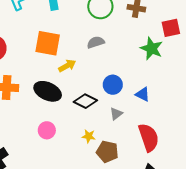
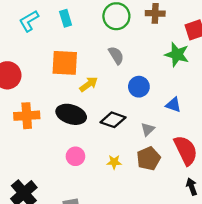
gray semicircle: (96, 42) -> (116, 55), turned 84
blue circle: (113, 85) -> (139, 87), moved
yellow star: (89, 136) -> (114, 162), moved
brown pentagon: (107, 152) -> (148, 159), moved, turned -30

